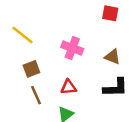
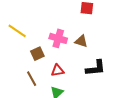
brown triangle: (112, 57) -> (81, 41), moved
brown square: (31, 69) -> (37, 54), moved

